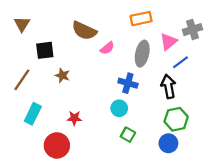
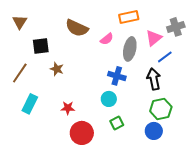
pink semicircle: (107, 48) -> (107, 39), moved
green square: (128, 135) -> (117, 123), turned 32
red circle: (57, 145) -> (82, 133), moved

